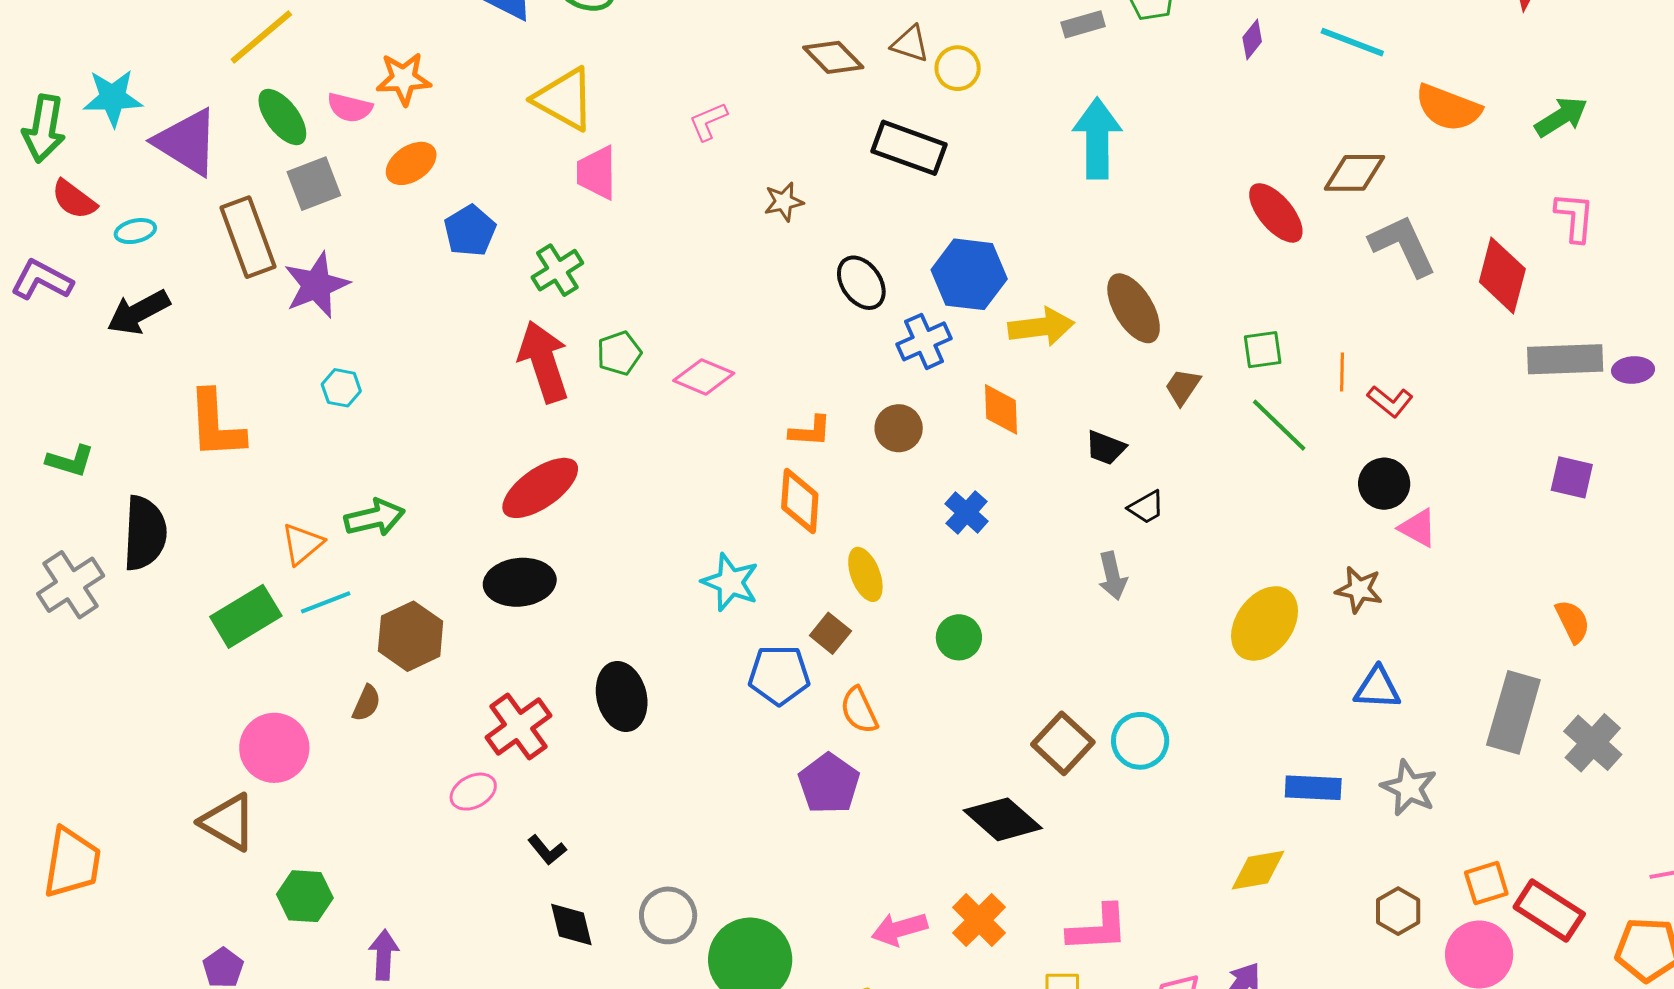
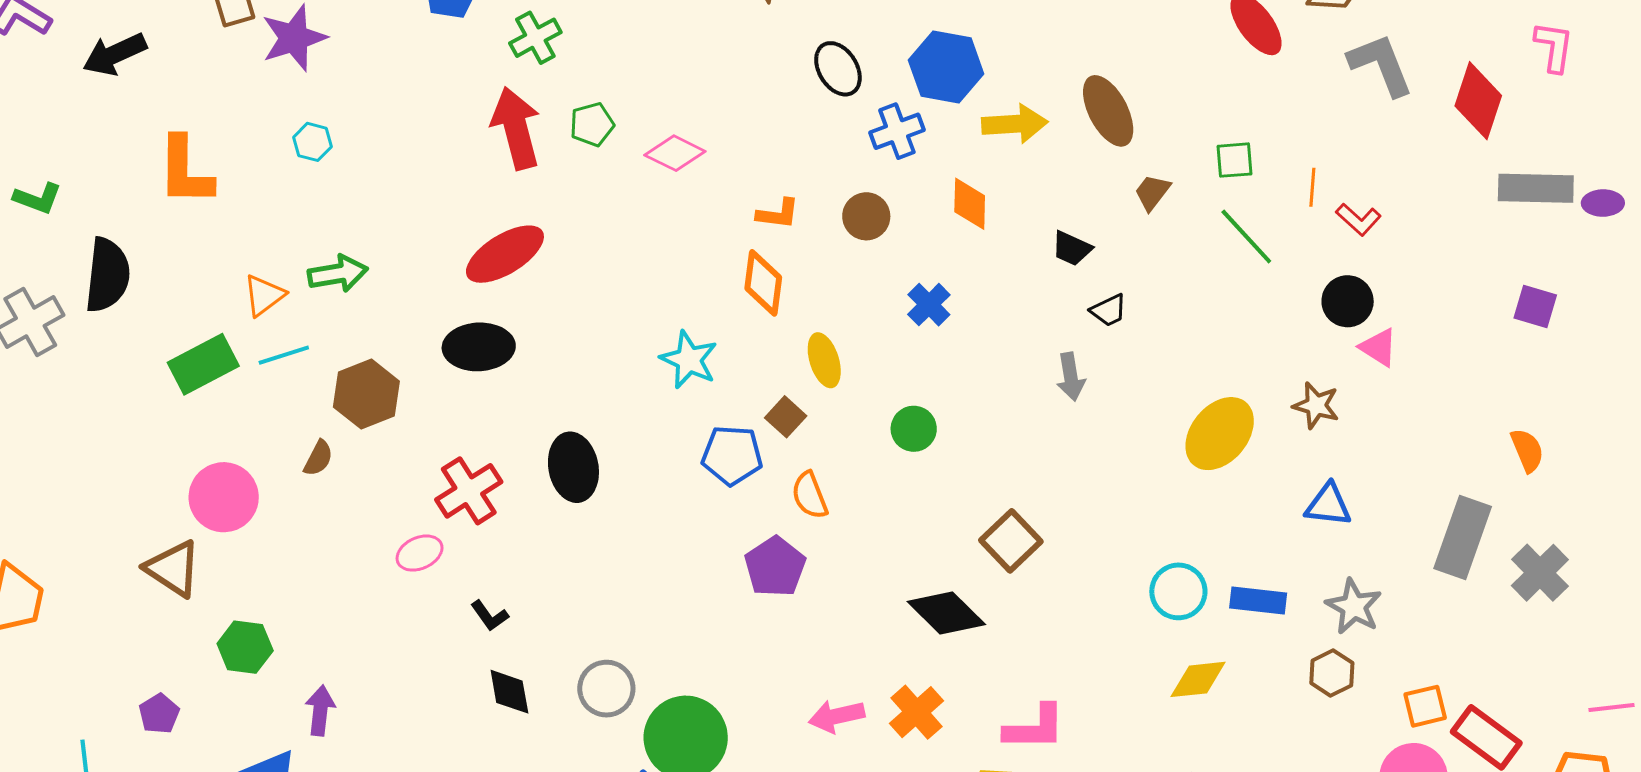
cyan circle: (1140, 741) -> (1178, 591), moved
brown hexagon: (1398, 911) -> (1332, 673), moved

